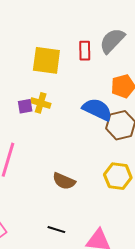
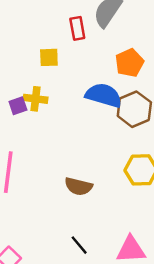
yellow square: (46, 60) -> (49, 57), moved, size x0.6
black line: (56, 230) -> (79, 245), turned 42

